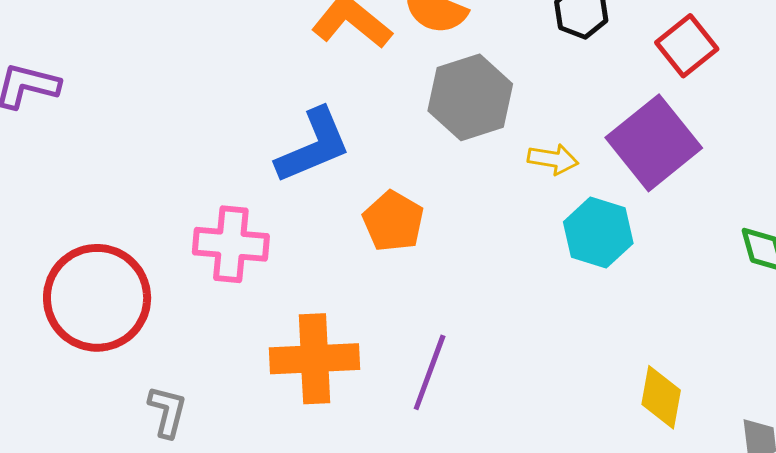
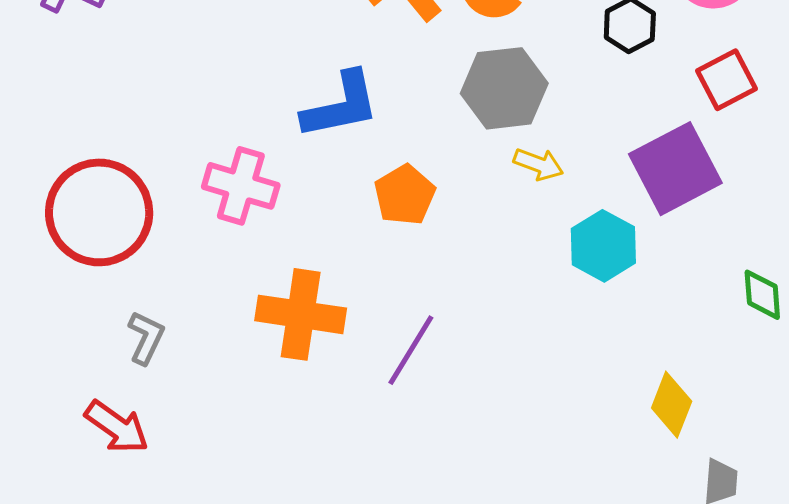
yellow arrow: (553, 159) -> (538, 164), moved
yellow diamond: (661, 397) -> (672, 405), moved

